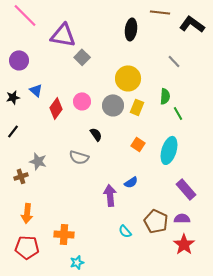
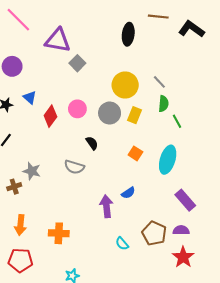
gray line: (174, 61) -> (159, 82), moved
orange cross: (64, 234) -> (59, 233), moved

